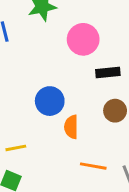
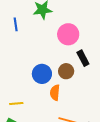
black rectangle: (108, 73) -> (83, 58), turned 63
brown circle: (115, 111) -> (66, 71), moved

